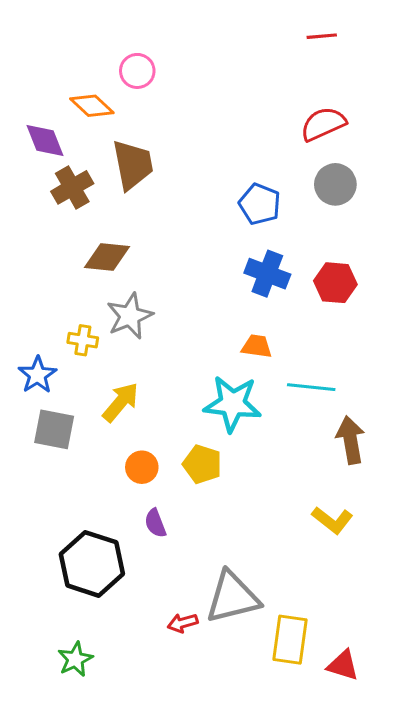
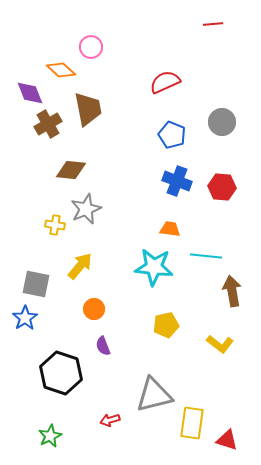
red semicircle: (323, 124) -> (165, 82), moved
blue star: (37, 375) -> (25, 318), moved
yellow pentagon: (202, 464) -> (166, 325), moved, turned -30
red arrow: (183, 623) -> (110, 420), moved

